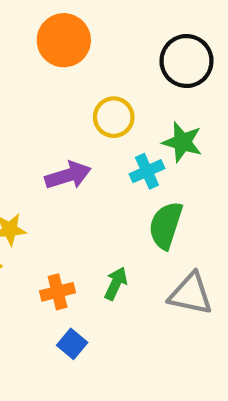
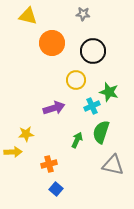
black circle: (186, 61) -> (93, 51), moved
green arrow: (116, 284) -> (77, 140), moved

